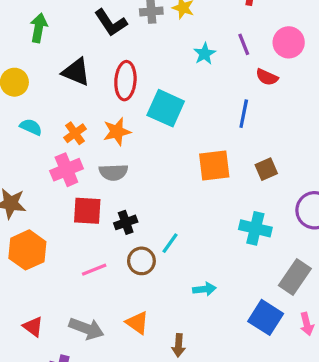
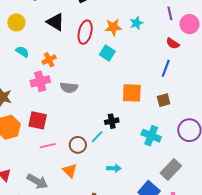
purple line: (244, 44) -> (170, 13), moved
cyan square: (166, 108) -> (107, 53), size x0.7
blue line: (244, 114) -> (166, 68), moved
orange star: (117, 132) -> (113, 27), moved
red square: (87, 211) -> (38, 120), moved
black cross: (126, 222) -> (112, 121), moved
orange triangle: (137, 323) -> (70, 171), moved

